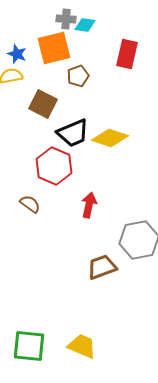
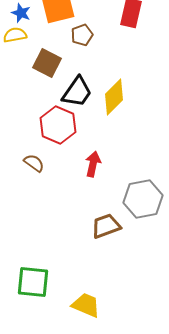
black trapezoid: (73, 133) -> (77, 92), turned -32
yellow diamond: (110, 138) -> (114, 97), turned -63
green square: (29, 346) -> (33, 282), moved

